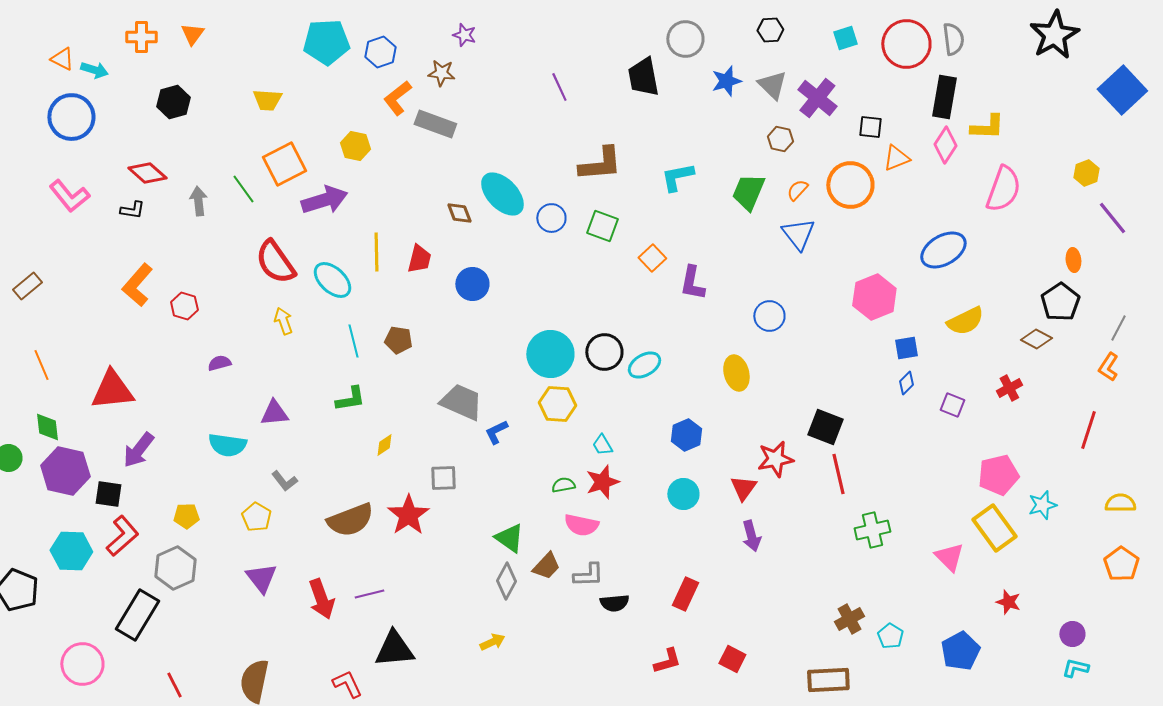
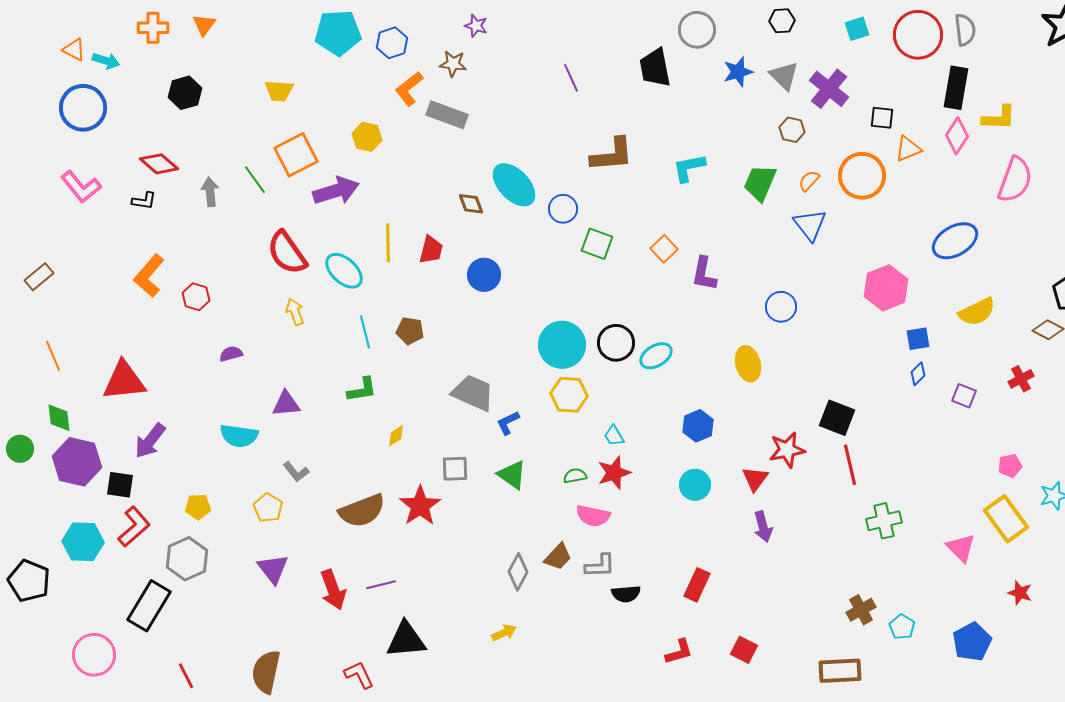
green square: (602, 226) -> (597, 244), moved
pink pentagon: (998, 475) -> (1010, 466), size x0.6
green triangle: (509, 538) -> (512, 475), moved

